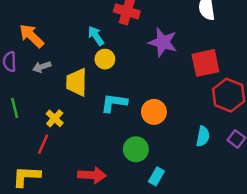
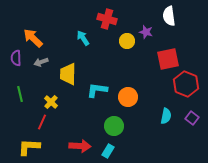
purple star: (163, 42) -> (146, 32), moved, size x0.6
yellow circle: (105, 59) -> (127, 41), moved
cyan rectangle: (156, 176) -> (108, 151), moved

